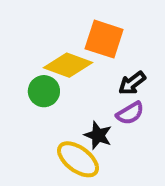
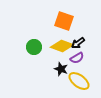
yellow diamond: (68, 65) -> (62, 46), moved
yellow ellipse: (78, 159) -> (79, 81), moved

